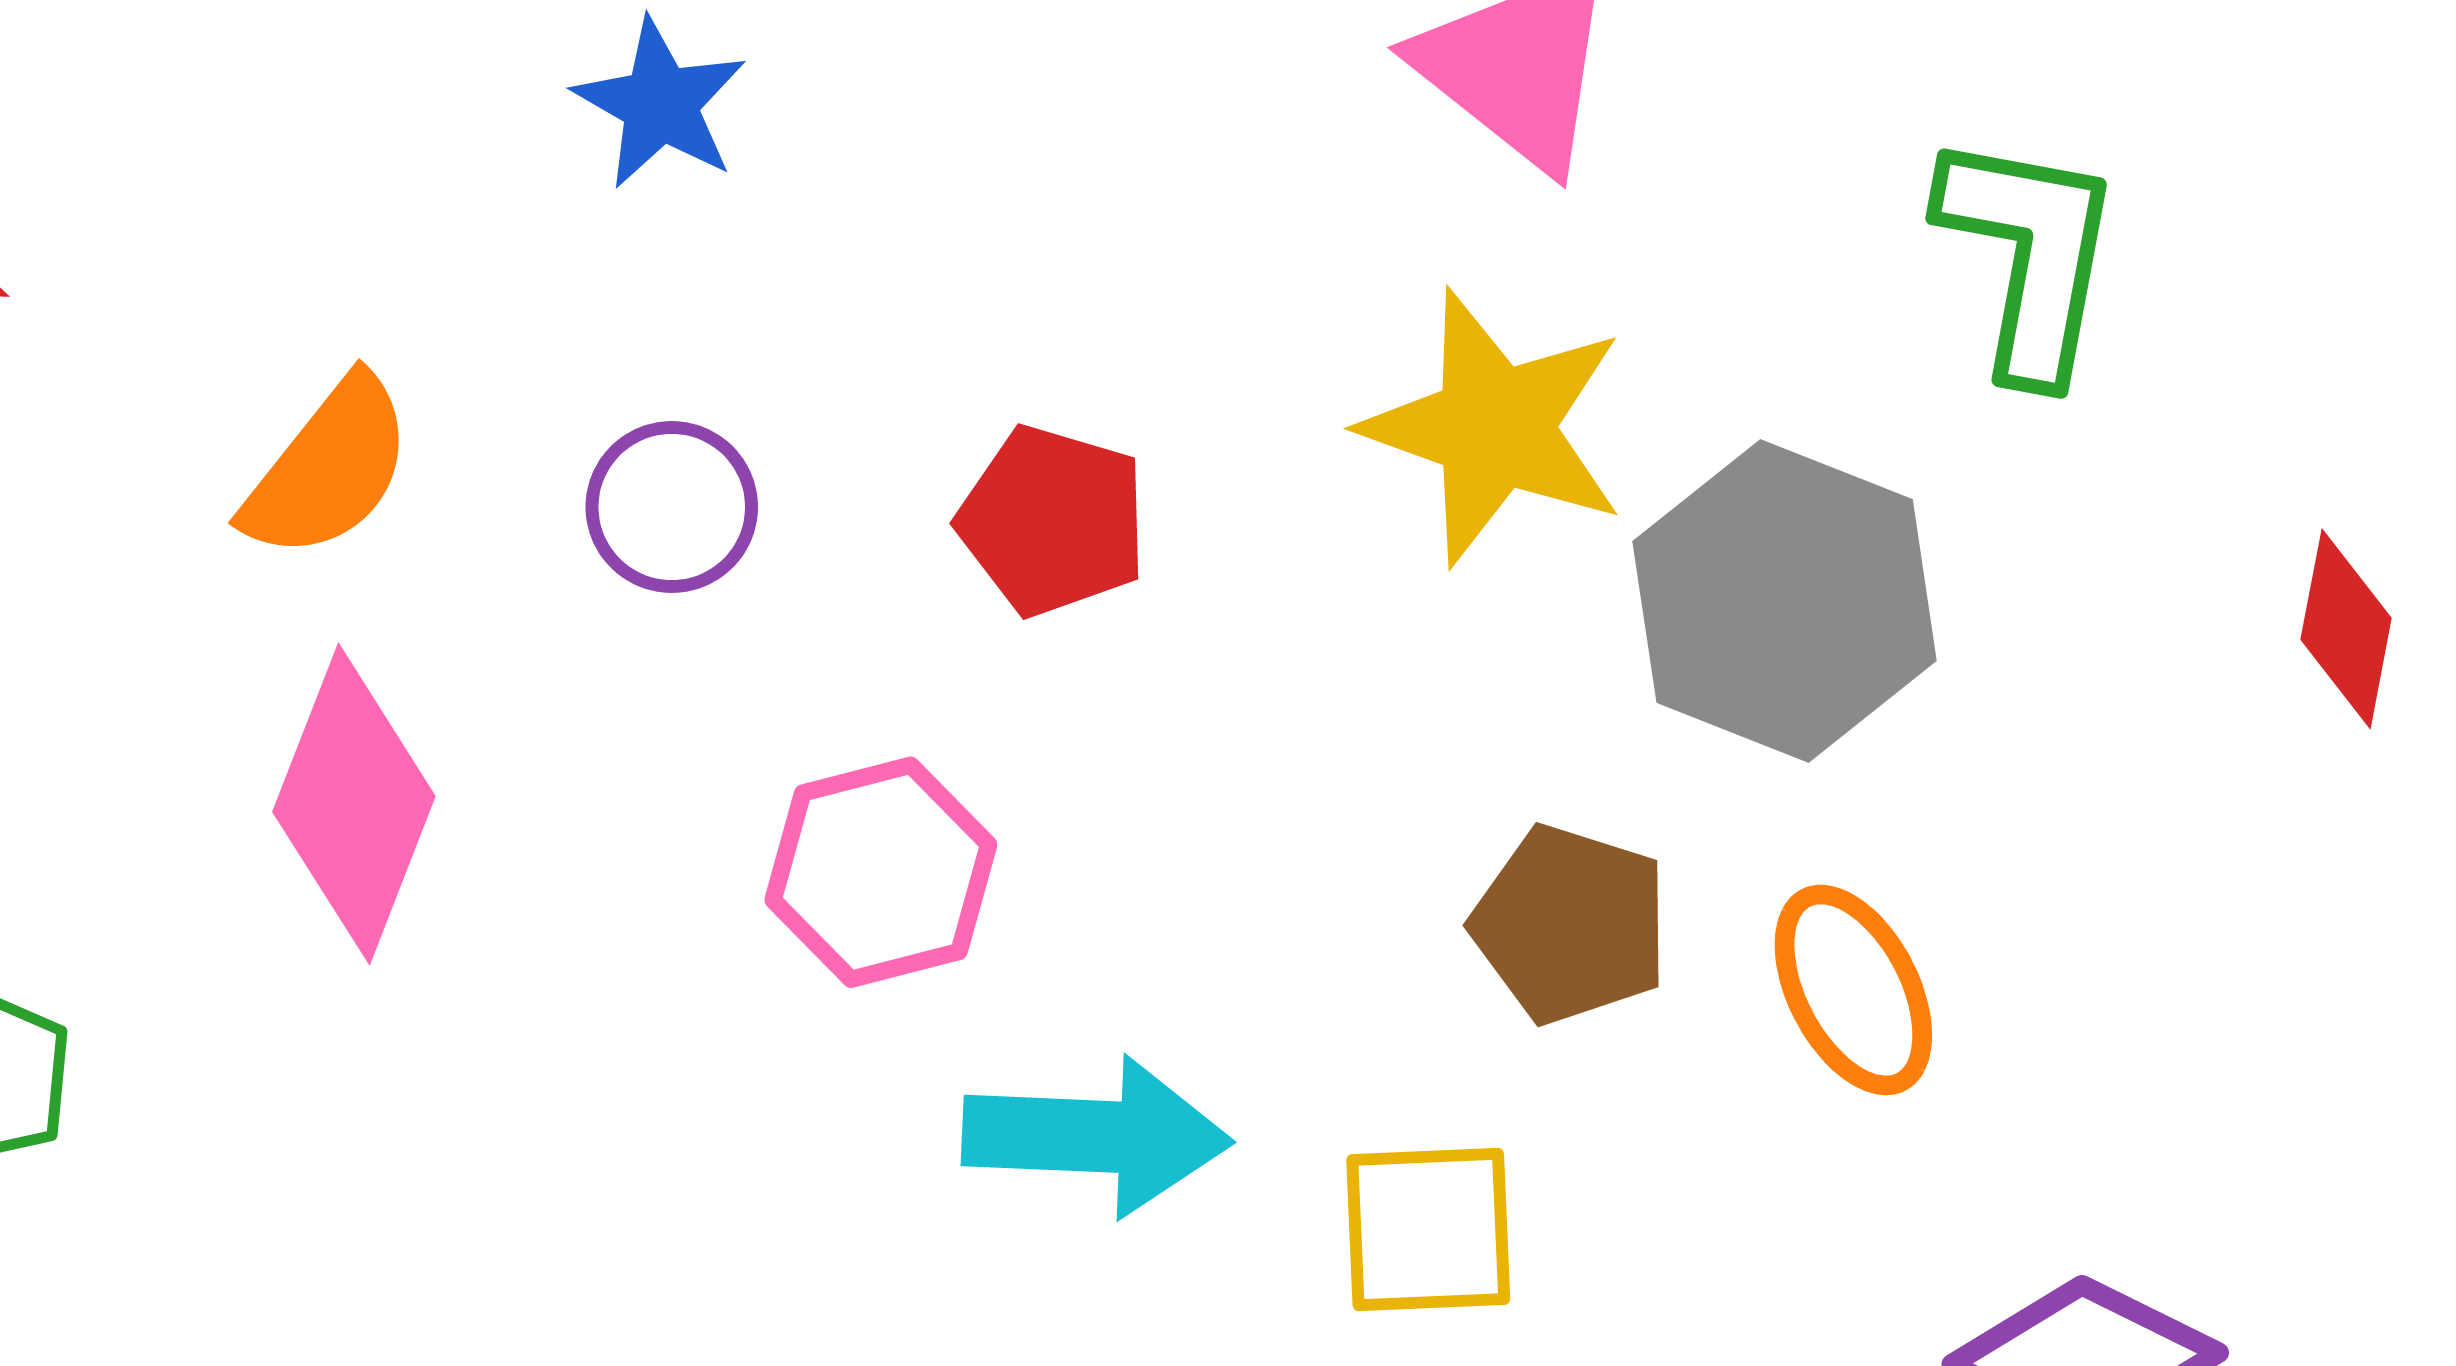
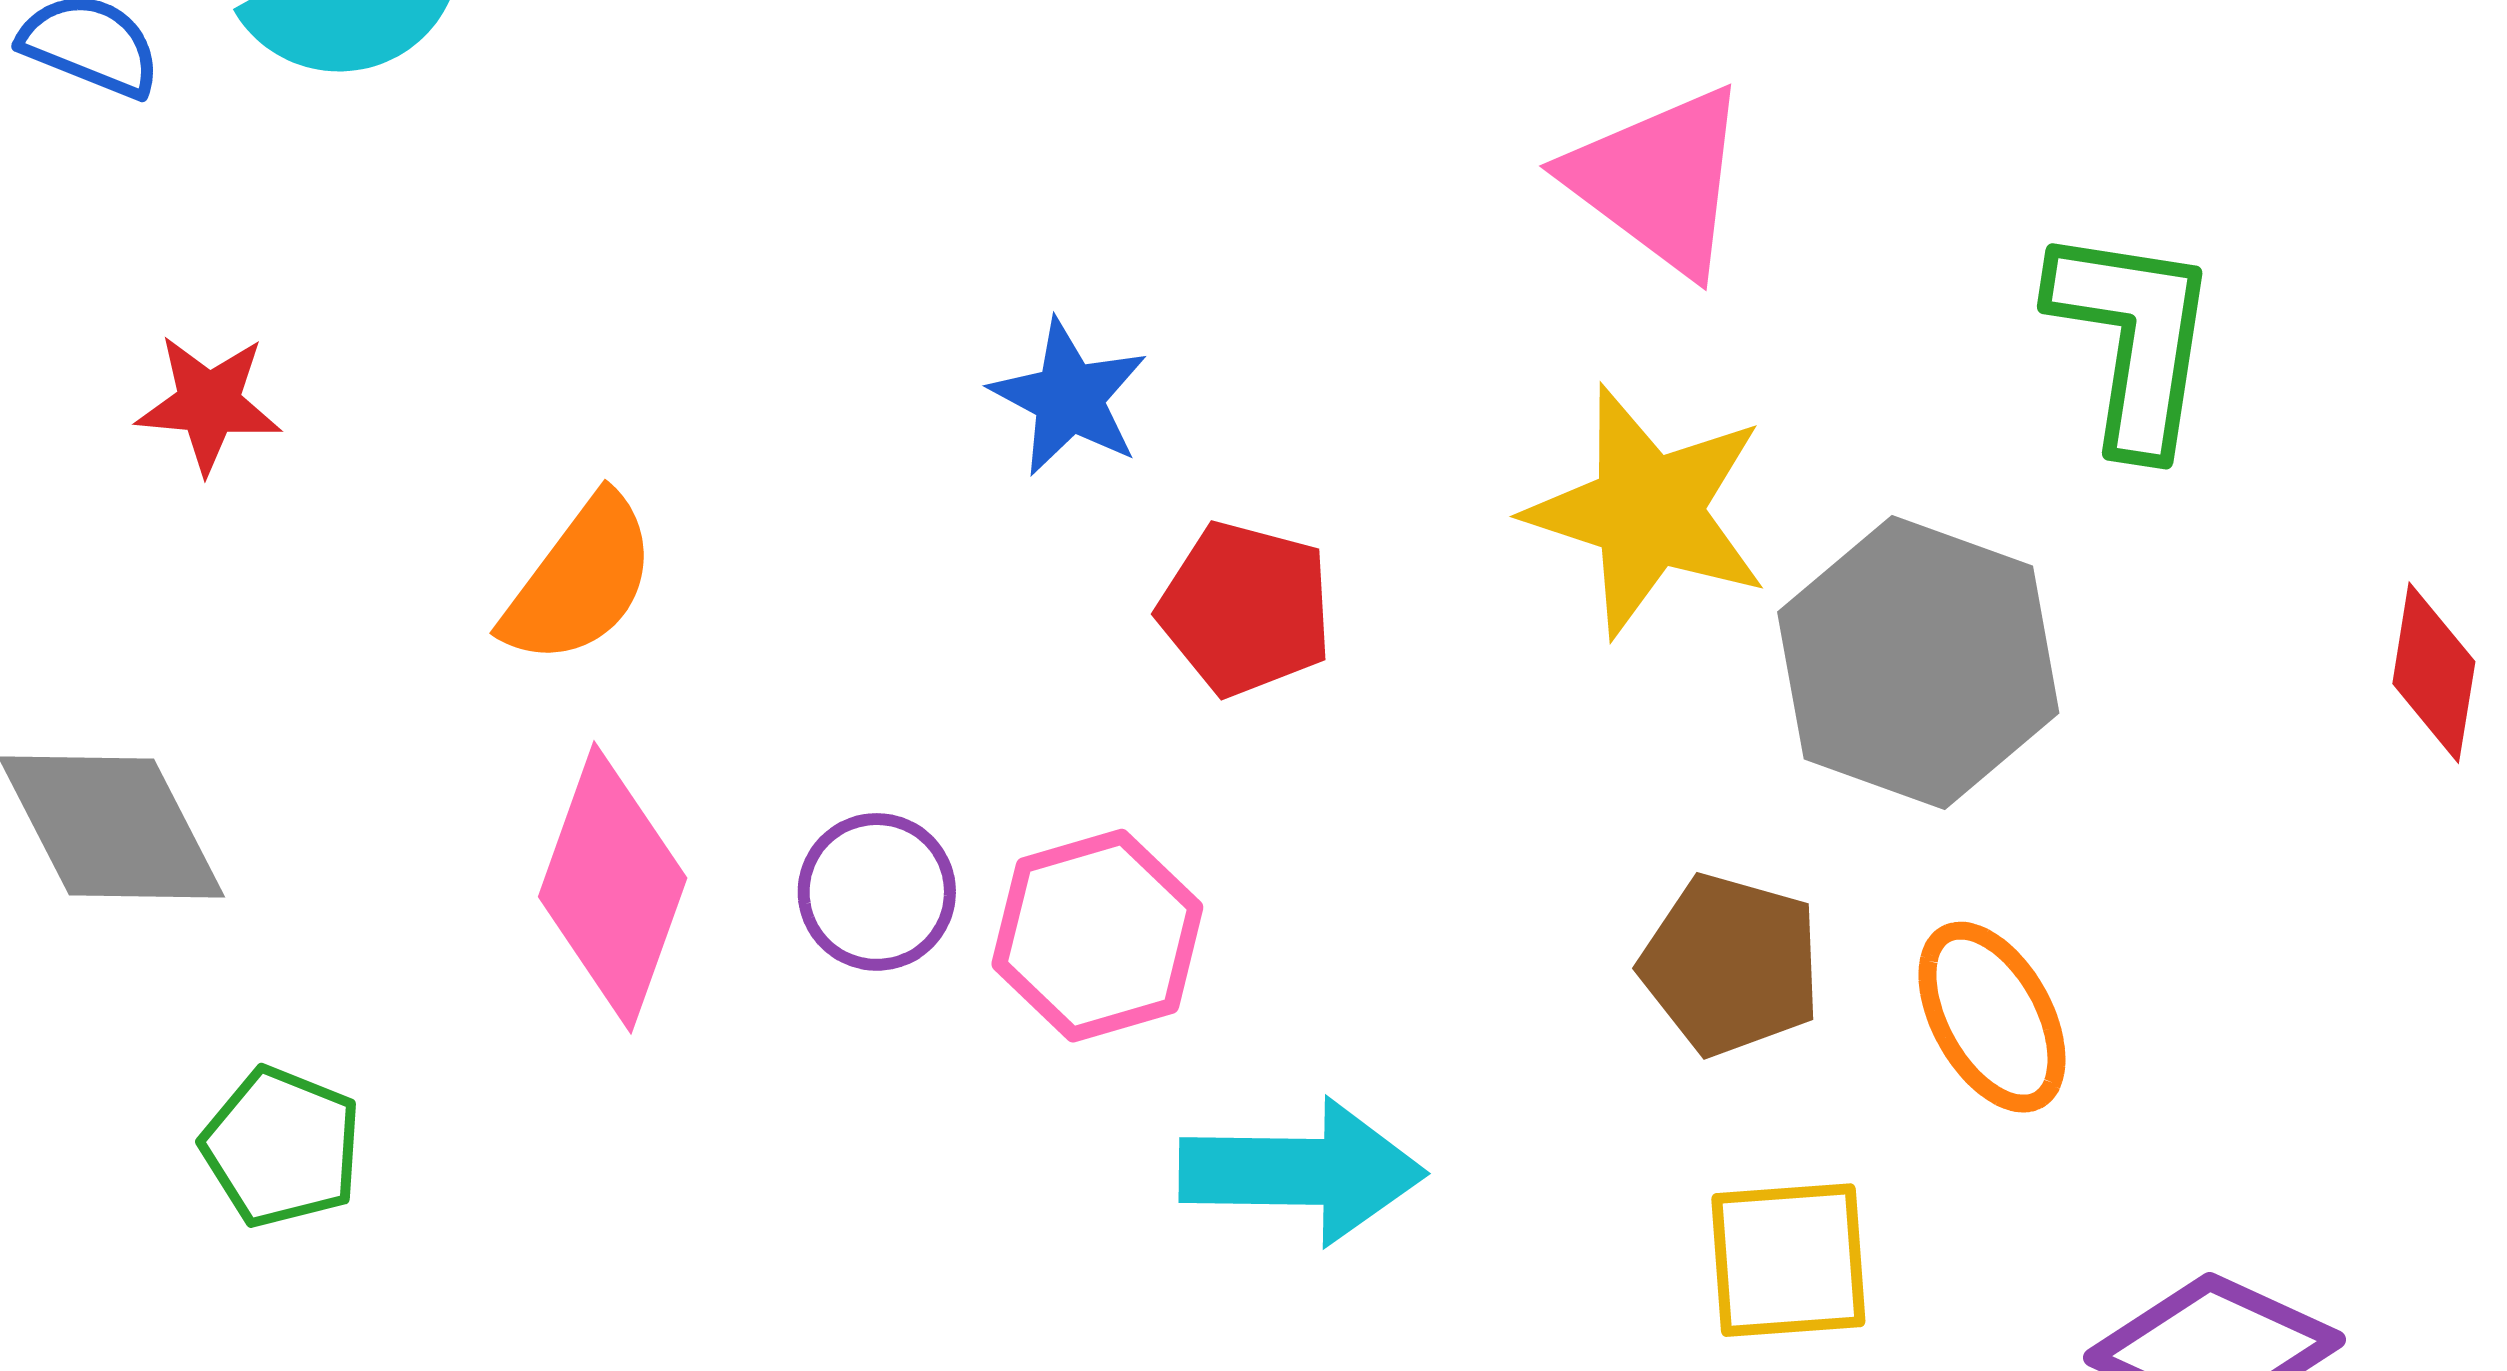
blue star: (660, 104) -> (1069, 398), moved
purple circle: (672, 507) -> (877, 892), moved
yellow square: (1428, 1229) -> (1788, 1260), moved

